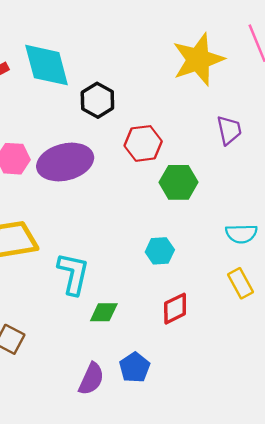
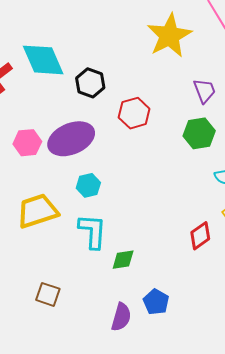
green hexagon: (178, 182) -> (199, 133), moved
cyan hexagon: (160, 251) -> (88, 185), moved
red diamond: (175, 309) -> (200, 236), moved

